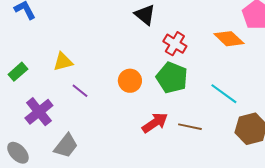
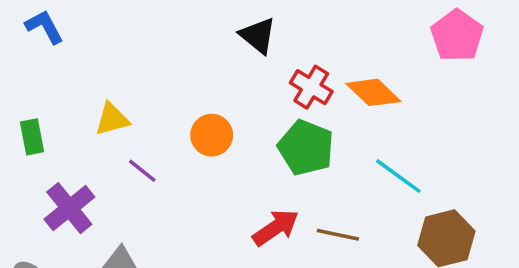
orange diamond: (229, 39) -> (373, 92), moved
green rectangle: (18, 72) -> (32, 137), turned -60
orange circle: (130, 81) -> (212, 135), moved

